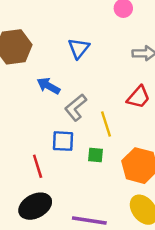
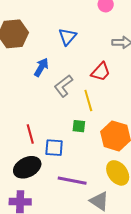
blue arrow: (48, 86) -> (41, 67), turned 90
red trapezoid: (138, 97) -> (101, 72), moved
blue square: (63, 141) -> (54, 148), moved

